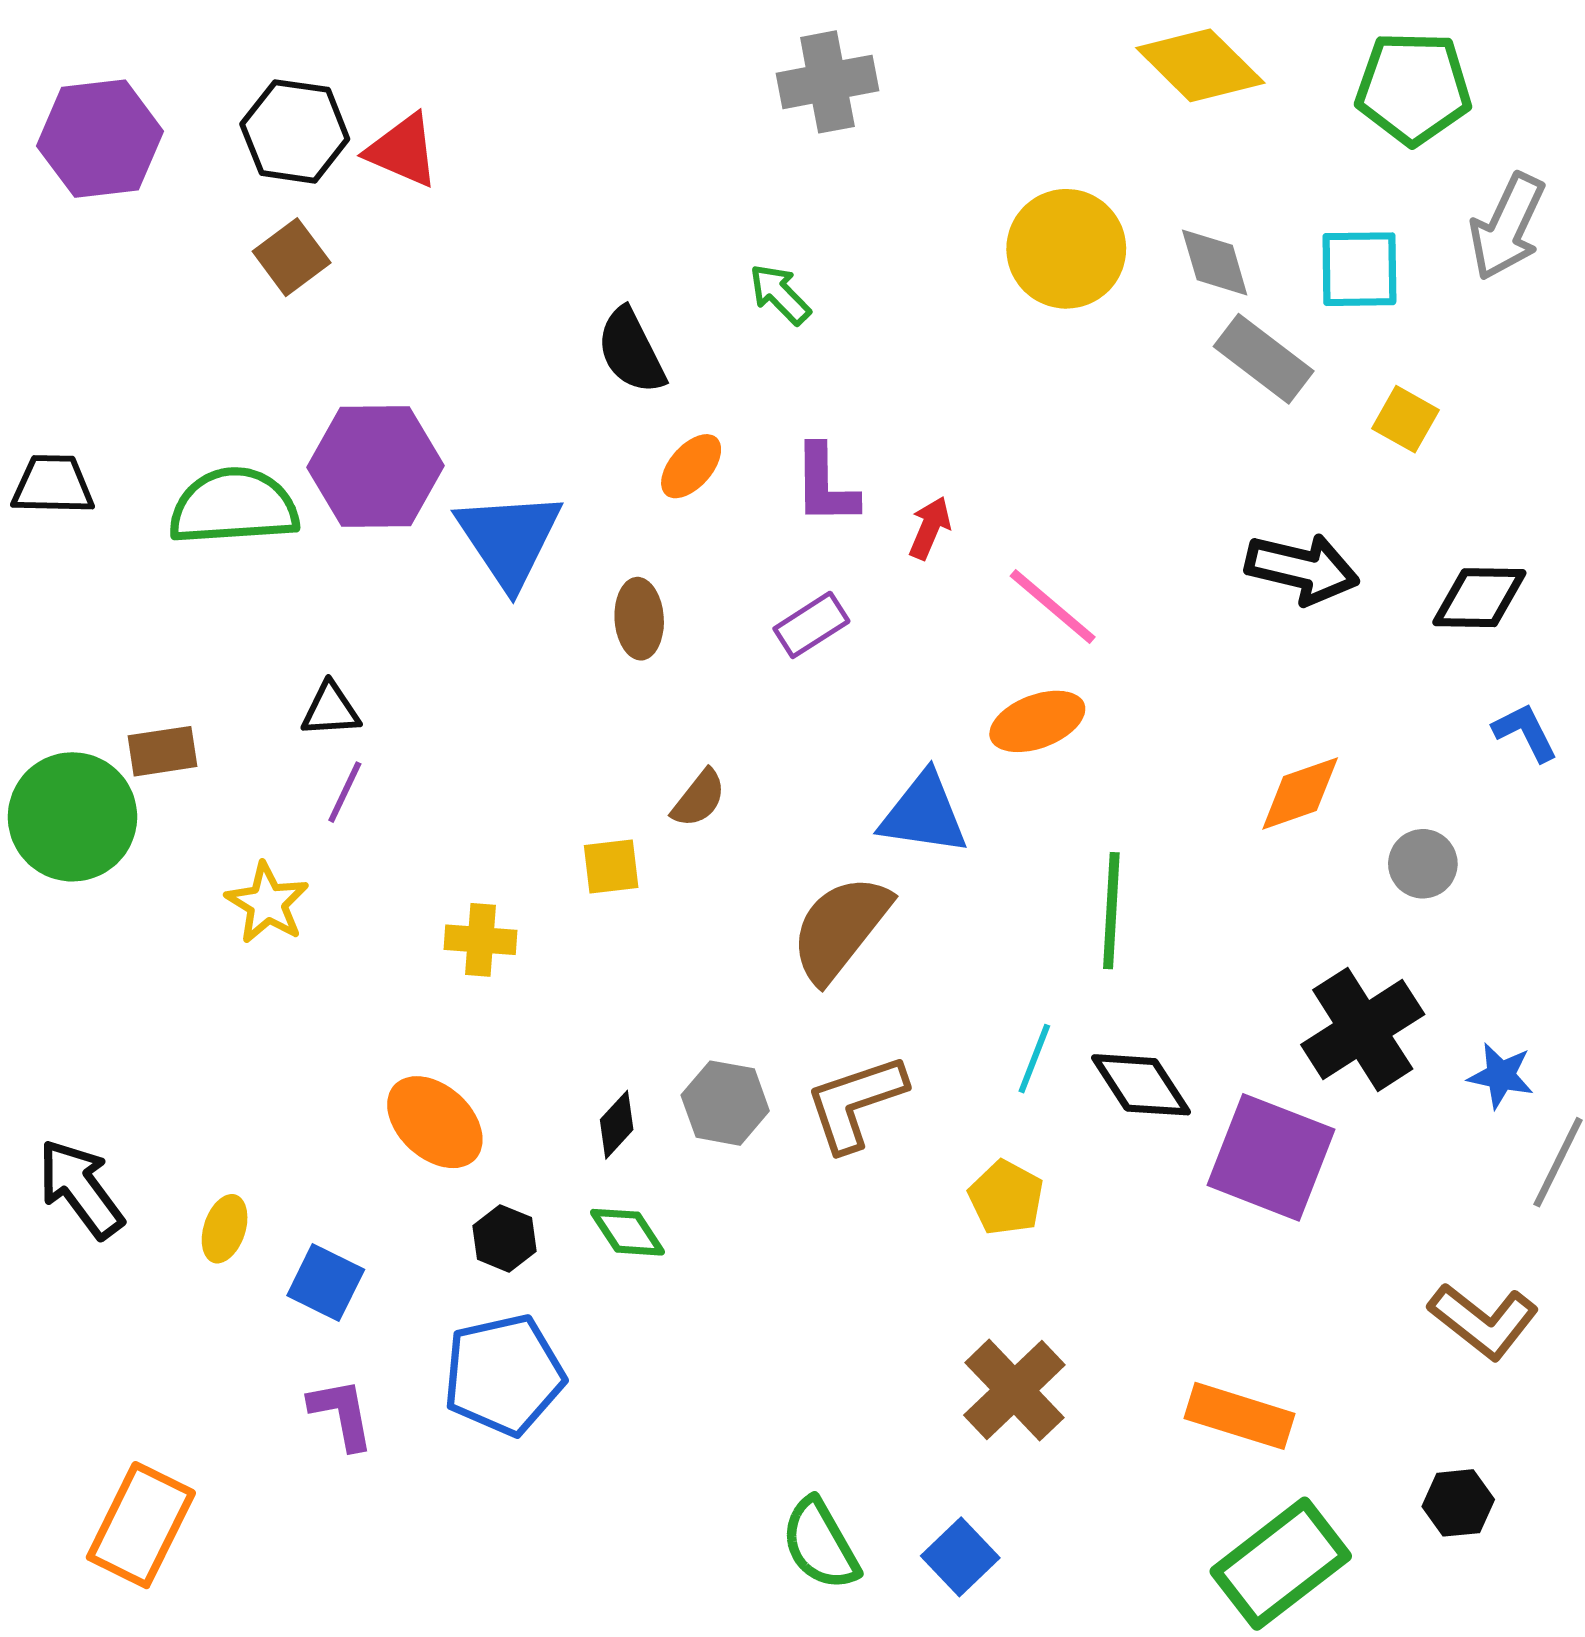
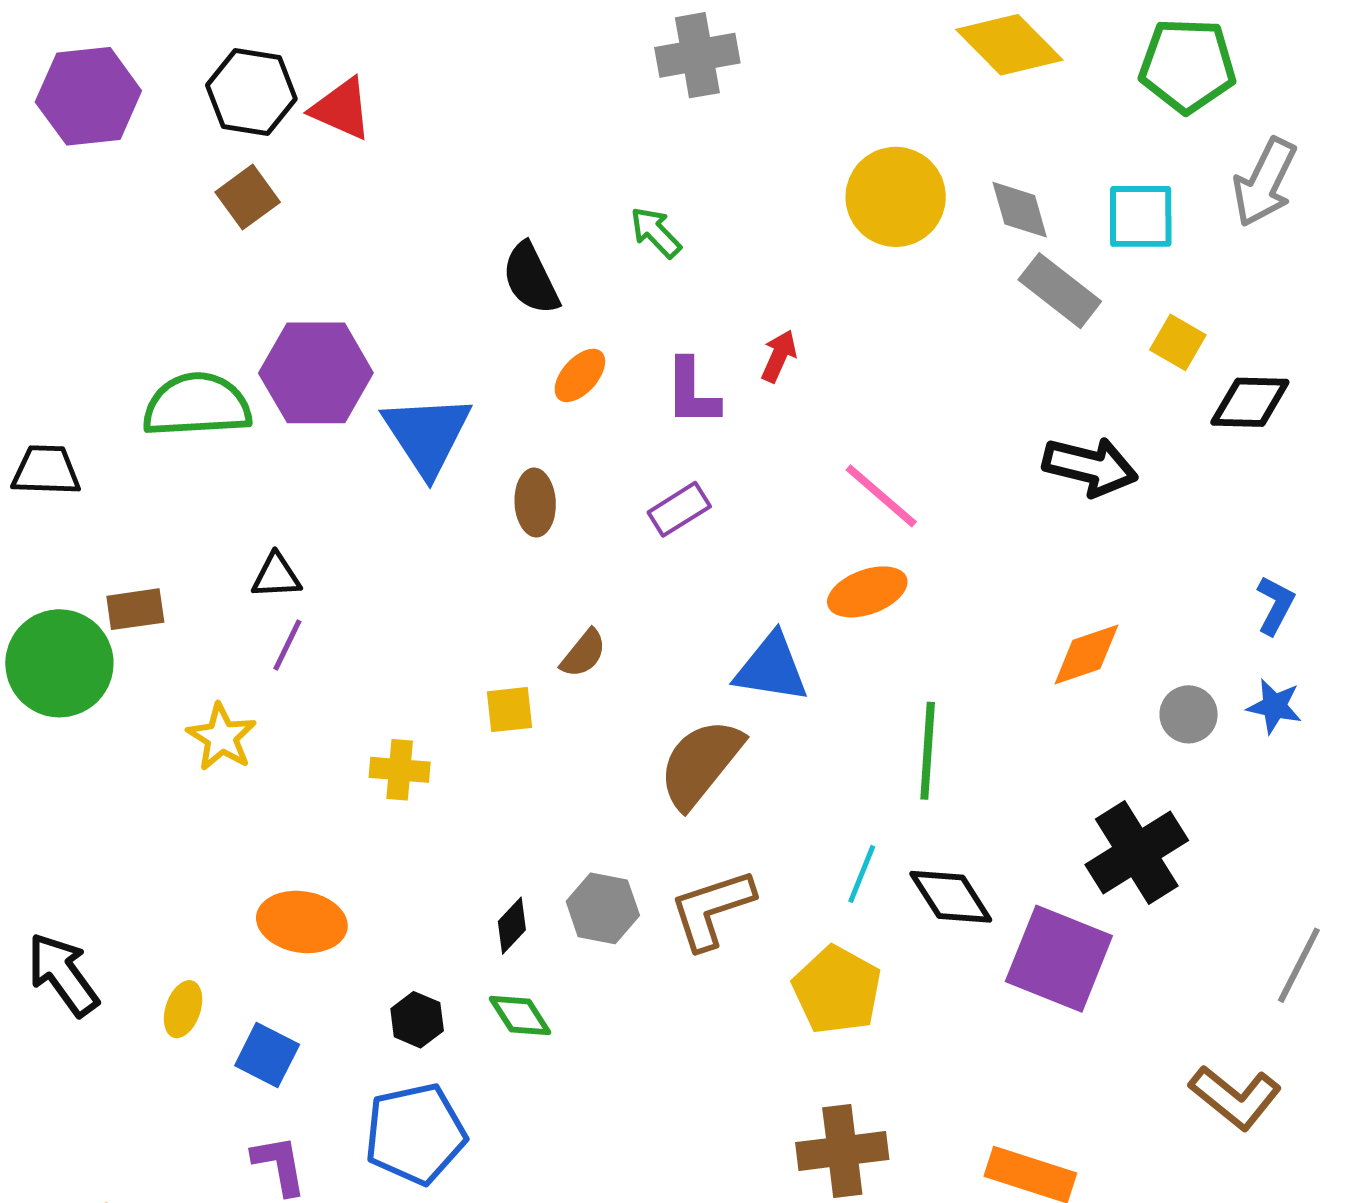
black trapezoid: (53, 485) -> (46, 470), moved
red arrow: (930, 528) -> (779, 356), moved
black diamond: (1479, 598) -> (1250, 402), moved
blue L-shape: (1525, 732) -> (1275, 605), turned 54
blue star: (1501, 1076) -> (1275, 706), moved
orange ellipse: (435, 1122) -> (302, 922), moved, turned -34
yellow pentagon: (1006, 1198) -> (837, 990), size x1.4
brown cross: (1014, 1390) -> (842, 1151), turned 36

